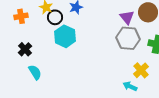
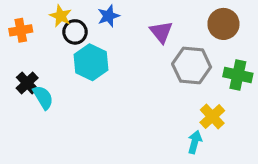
purple triangle: (127, 17) -> (161, 32), moved
cyan semicircle: (35, 72) -> (43, 97), moved
cyan arrow: (130, 86) -> (195, 142), turned 80

